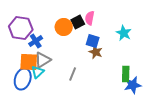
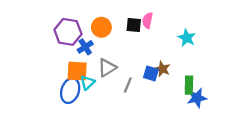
black square: (78, 22) -> (134, 25), turned 32
orange circle: (64, 27) -> (101, 27), moved
blue square: (93, 41) -> (151, 73), moved
brown star: (96, 52) -> (162, 69), moved
gray triangle: (43, 60) -> (107, 68), moved

